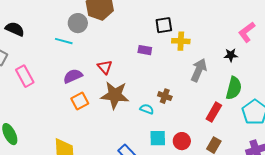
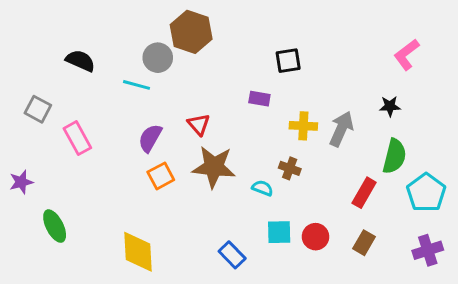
black semicircle: (15, 29) -> (80, 61), moved
pink L-shape: (247, 32) -> (407, 55), moved
yellow cross: (181, 41) -> (303, 126), moved
purple semicircle: (73, 76) -> (150, 138), turned -36

